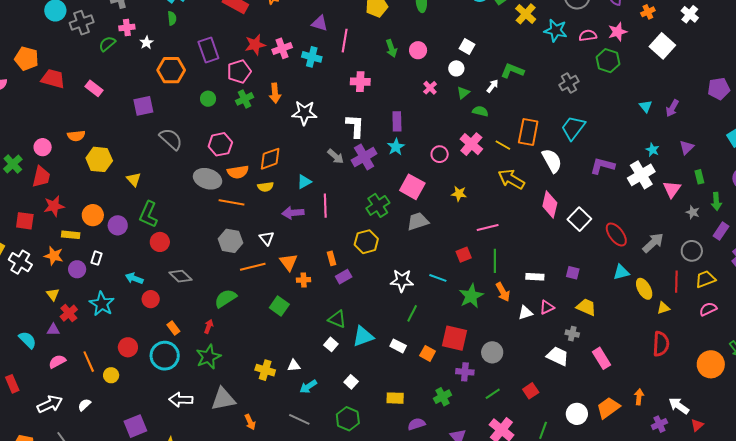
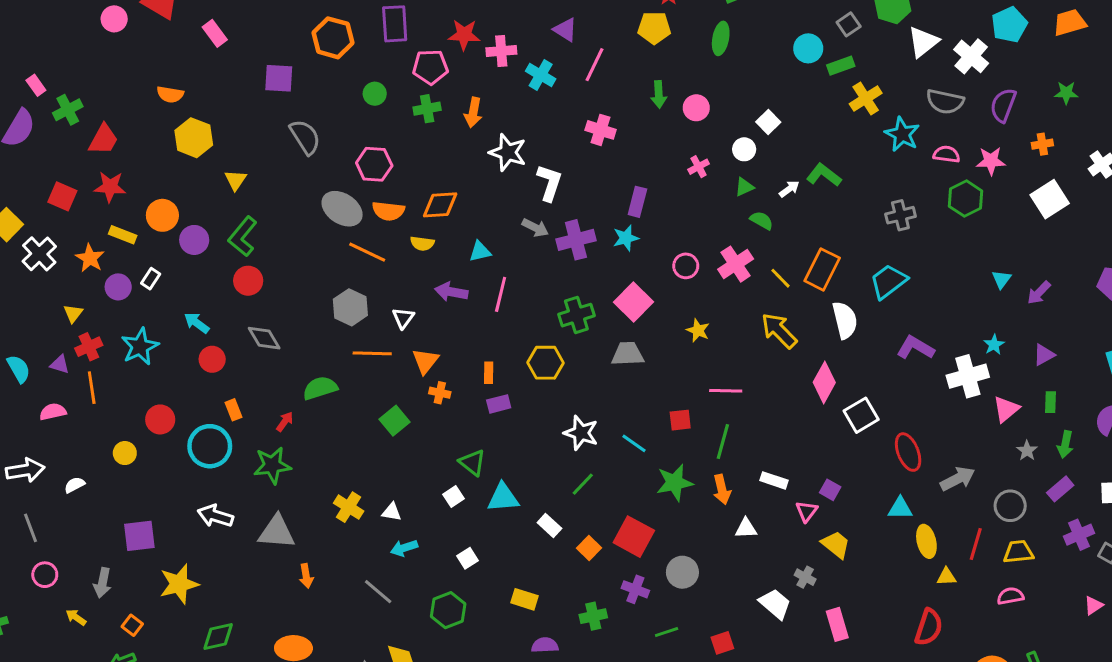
white L-shape: (355, 126) -> (549, 183), moved
pink circle: (43, 147) -> (114, 19), moved
gray arrow: (336, 156) -> (535, 228), turned -30
pink triangle: (547, 307) -> (807, 511), moved, turned -42
orange line: (89, 362) -> (92, 388), moved

